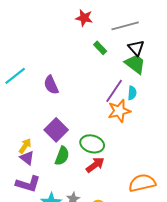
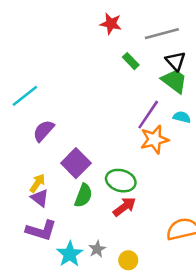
purple semicircle: (51, 85) -> (44, 131), moved, turned 66
cyan semicircle: (132, 93) -> (182, 117), moved, turned -80

